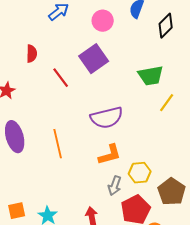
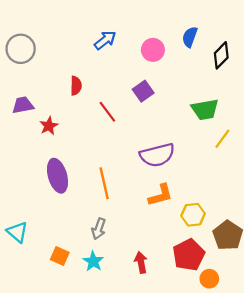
purple square: (94, 59) -> (143, 91), size x0.7
gray arrow: (115, 186) -> (99, 229), moved
orange square: (17, 211) -> (60, 256), turned 36

